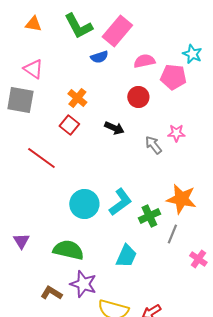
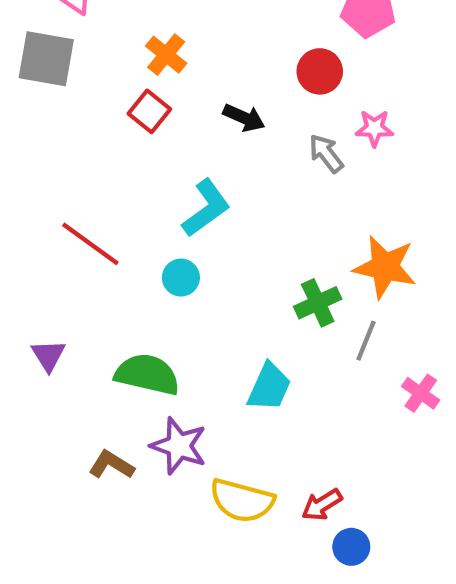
red circle: (138, 97) -> (320, 71), moved
red line: (41, 158) -> (90, 244), moved
cyan L-shape: (120, 202) -> (206, 208), moved
cyan circle: (84, 204) -> (181, 278), size x0.6

